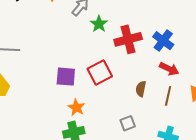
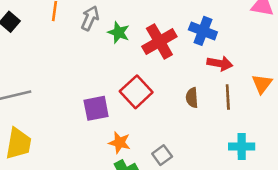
gray square: (128, 123) -> (162, 155), moved

